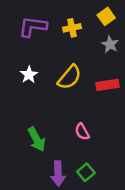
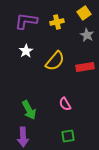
white star: (29, 75) -> (26, 51), moved
green square: (86, 172) -> (68, 136), turned 32
purple arrow: (58, 174) -> (23, 137), moved

